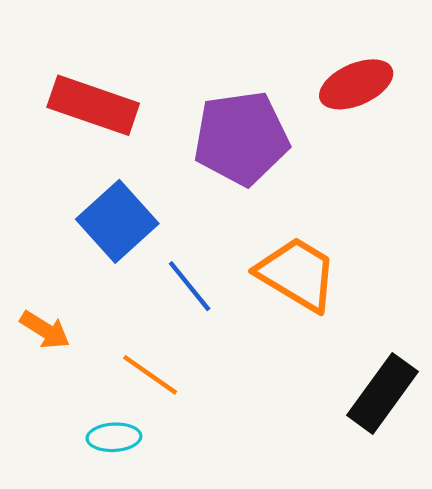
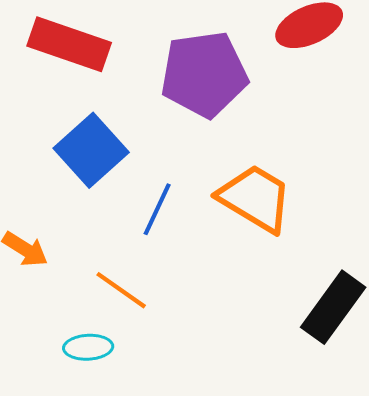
blue line: (190, 286) -> (157, 209), turned 64

